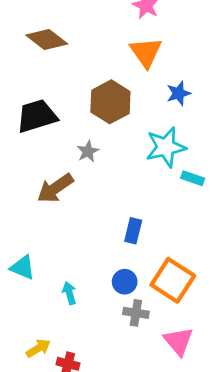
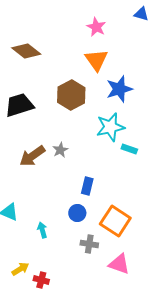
blue star: (178, 93) -> (119, 89), size x1.5
gray star: (88, 151) -> (60, 150), moved
blue circle: (125, 282) -> (77, 213), moved
pink triangle: (178, 341) -> (119, 264), turned -30

